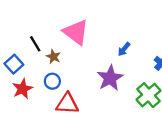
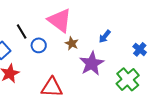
brown star: (53, 57) -> (72, 43), moved
blue circle: (52, 81) -> (39, 45), moved

